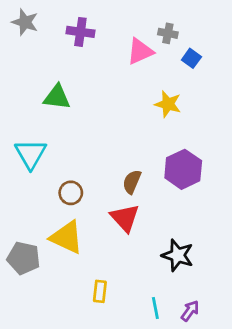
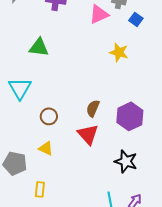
purple hexagon: (183, 169) -> (130, 116), moved
yellow triangle: (67, 237) -> (46, 148), size x0.6
yellow rectangle: (100, 291) -> (40, 189), moved

